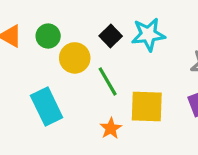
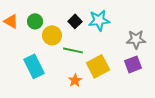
green line: (108, 81) -> (73, 50), turned -48
yellow square: (147, 106) -> (98, 66), turned -30

